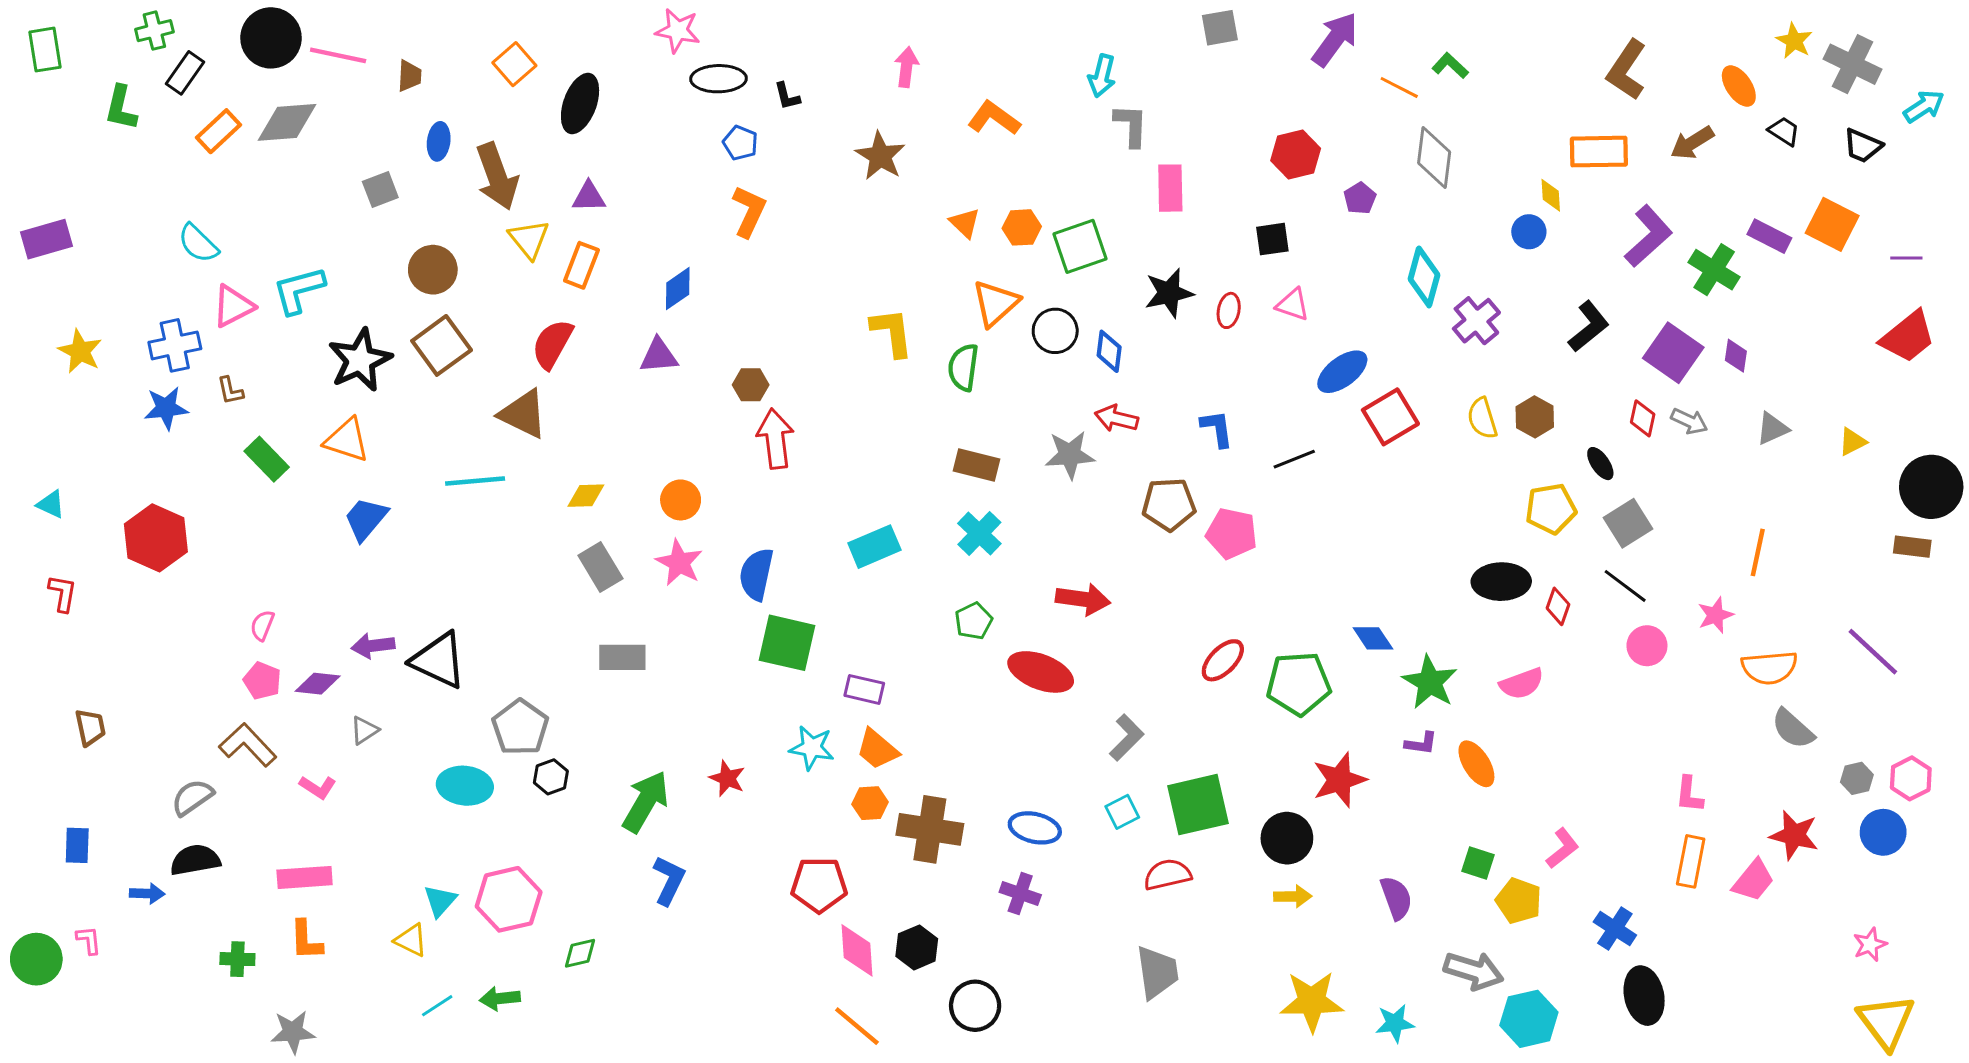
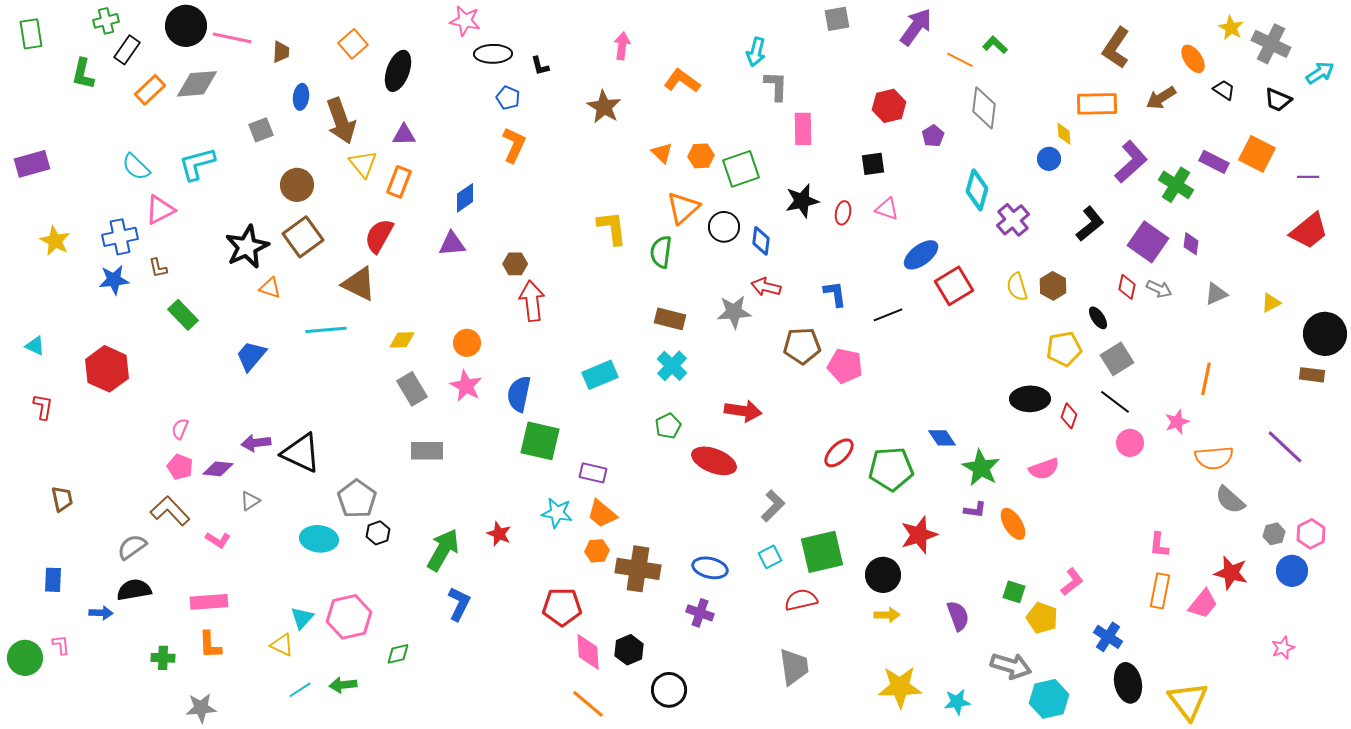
cyan L-shape: (299, 290) -> (197, 164), moved
orange triangle: (347, 440) -> (270, 288), moved, size x0.7
yellow triangle: (1886, 1022) -> (1188, 701), moved

